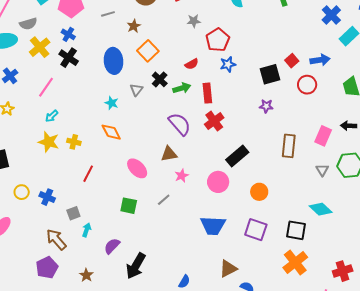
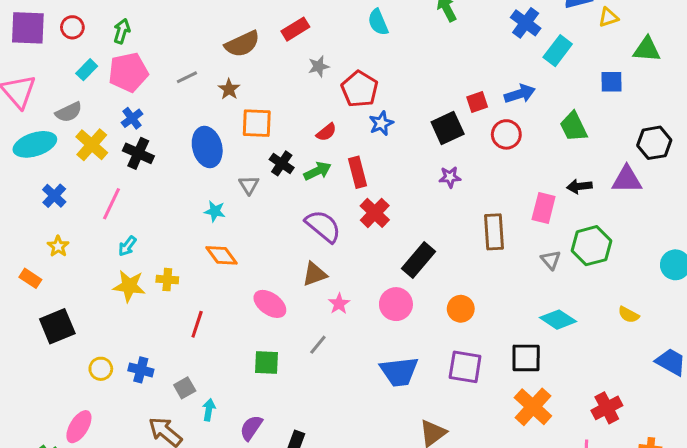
blue cross: (68, 34) -> (132, 118), turned 32
orange square: (148, 51) -> (257, 123), turned -35
red square: (292, 61) -> (477, 102), turned 32

